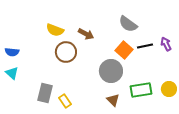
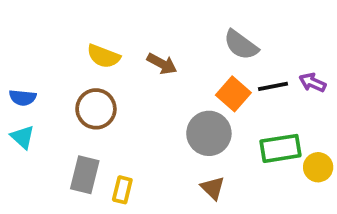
purple arrow: (166, 44) -> (312, 83), turned -40
brown circle: (66, 52) -> (96, 109), moved
green rectangle: (141, 90) -> (280, 148), moved
yellow rectangle: (65, 101) -> (122, 190), turned 48

